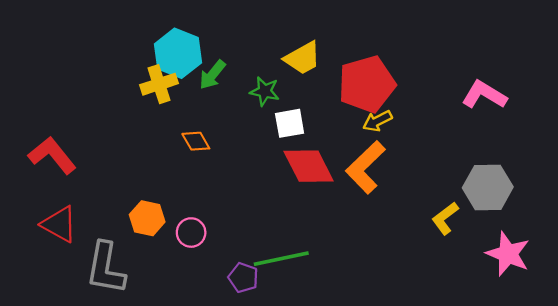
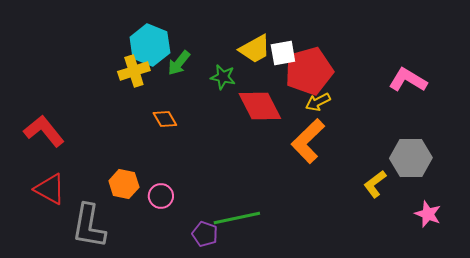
white square: (290, 123) -> (283, 53), moved
red diamond: (309, 166) -> (260, 106), moved
pink star: (508, 254) -> (428, 214), size x0.7

